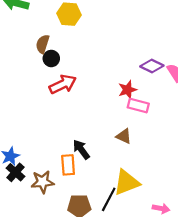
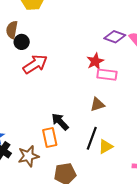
brown triangle: (124, 136) -> (97, 104), turned -35
yellow triangle: (127, 183) -> (106, 147), size x0.6
black line: (109, 199) -> (92, 138), moved

